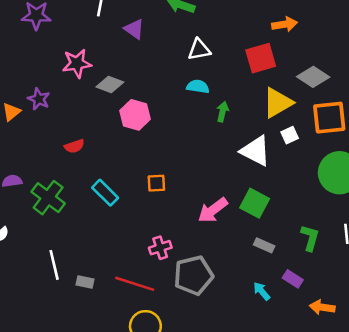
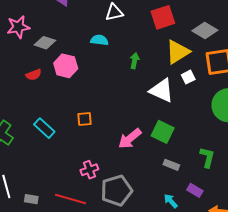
cyan semicircle: (198, 87) -> (99, 40), moved
red semicircle: (74, 146) -> (34, 75), moved

